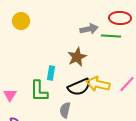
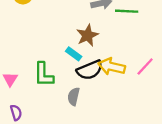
cyan rectangle: (51, 73) -> (74, 54), moved, turned -64

